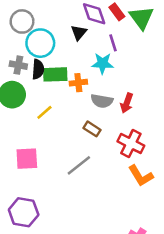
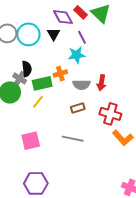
cyan circle: (40, 43) -> (28, 34), moved
gray cross: (18, 65) -> (20, 78), moved, turned 32
green rectangle: (55, 74) -> (42, 83), moved
brown rectangle: (92, 129) -> (78, 108), turned -40
gray line: (79, 165) -> (73, 139), turned 60

